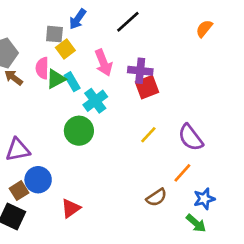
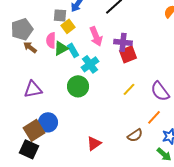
purple triangle: (18, 150) -> (33, 89), moved
brown square: (19, 191) -> (34, 130), size x1.5
red triangle: (71, 208) -> (94, 143), moved

